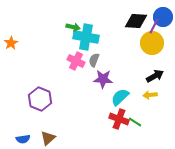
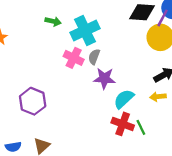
green arrow: (73, 27) -> (53, 21), moved
cyan cross: (86, 37) -> (85, 31), turned -35
green line: (135, 122) -> (141, 127), turned 32

